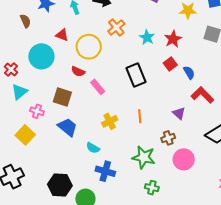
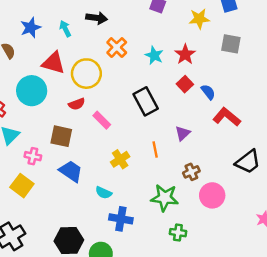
red triangle: (62, 35) -> (53, 63), size x1.5
red semicircle: (78, 71) -> (77, 104), turned -40
purple triangle: (179, 113) -> (183, 133), moved, turned 40

